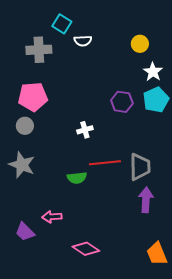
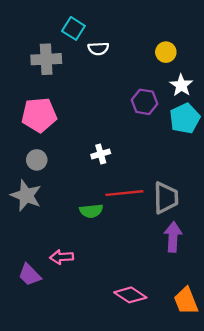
purple hexagon: (122, 102) -> (145, 102), moved
gray circle: (25, 126) -> (37, 160), moved
pink diamond: (86, 249) -> (130, 295), moved

